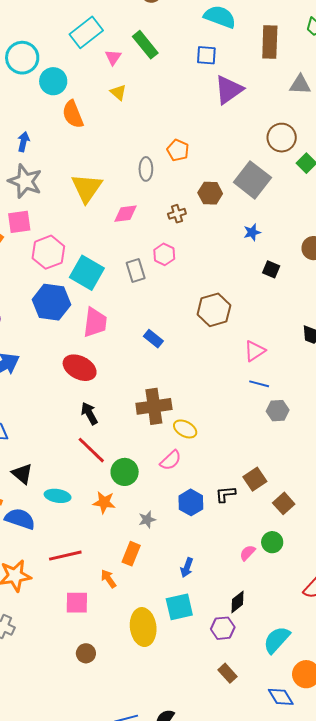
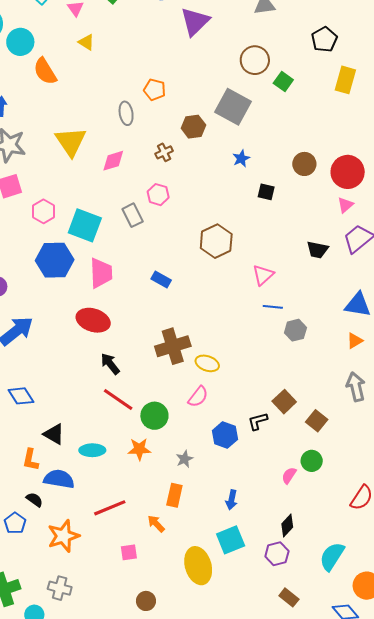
pink hexagon: (48, 252) -> (43, 211), size x0.7
pink square: (77, 603) -> (129, 552), size x0.7

